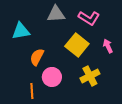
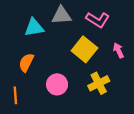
cyan triangle: (21, 31) -> (34, 27), moved
orange semicircle: (37, 57) -> (26, 62), moved
orange line: (32, 91) -> (15, 95), moved

